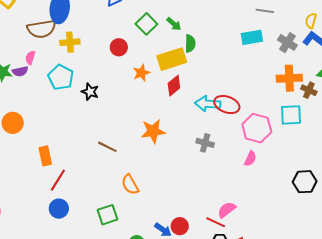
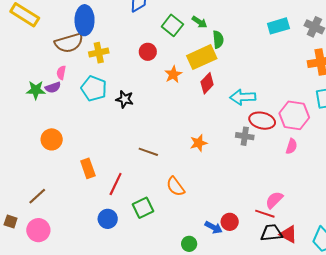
red ellipse: (227, 105) -> (262, 121), moved
orange star: (153, 131) -> (199, 143), moved, size x0.7
red line: (58, 180) -> (116, 184), moved
green square: (108, 215) -> (143, 208), moved

